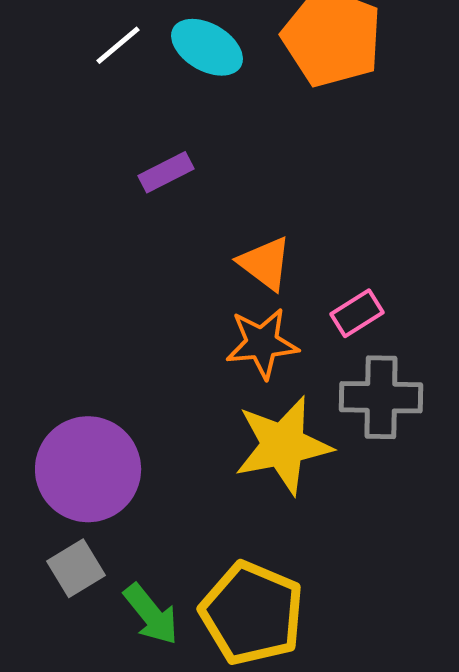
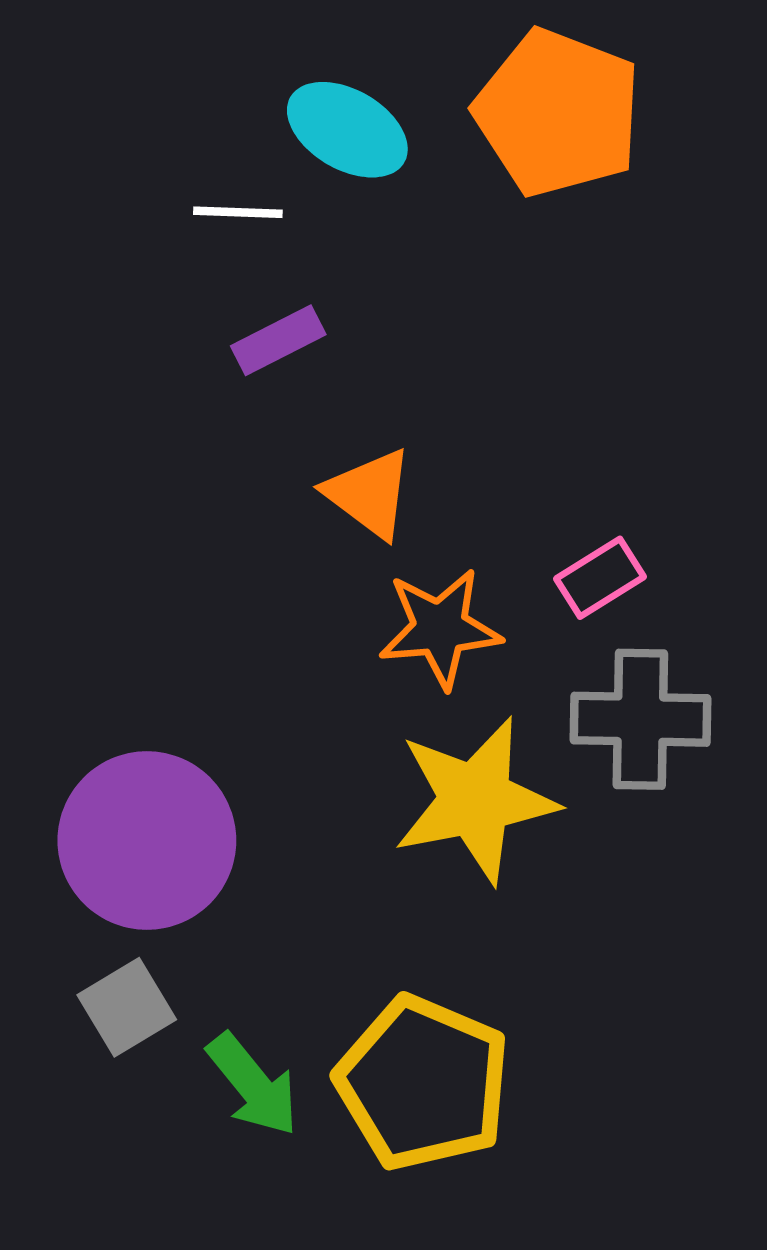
white line: (118, 45) -> (238, 212), moved, turned 42
orange triangle: (265, 263) -> (369, 494), moved

